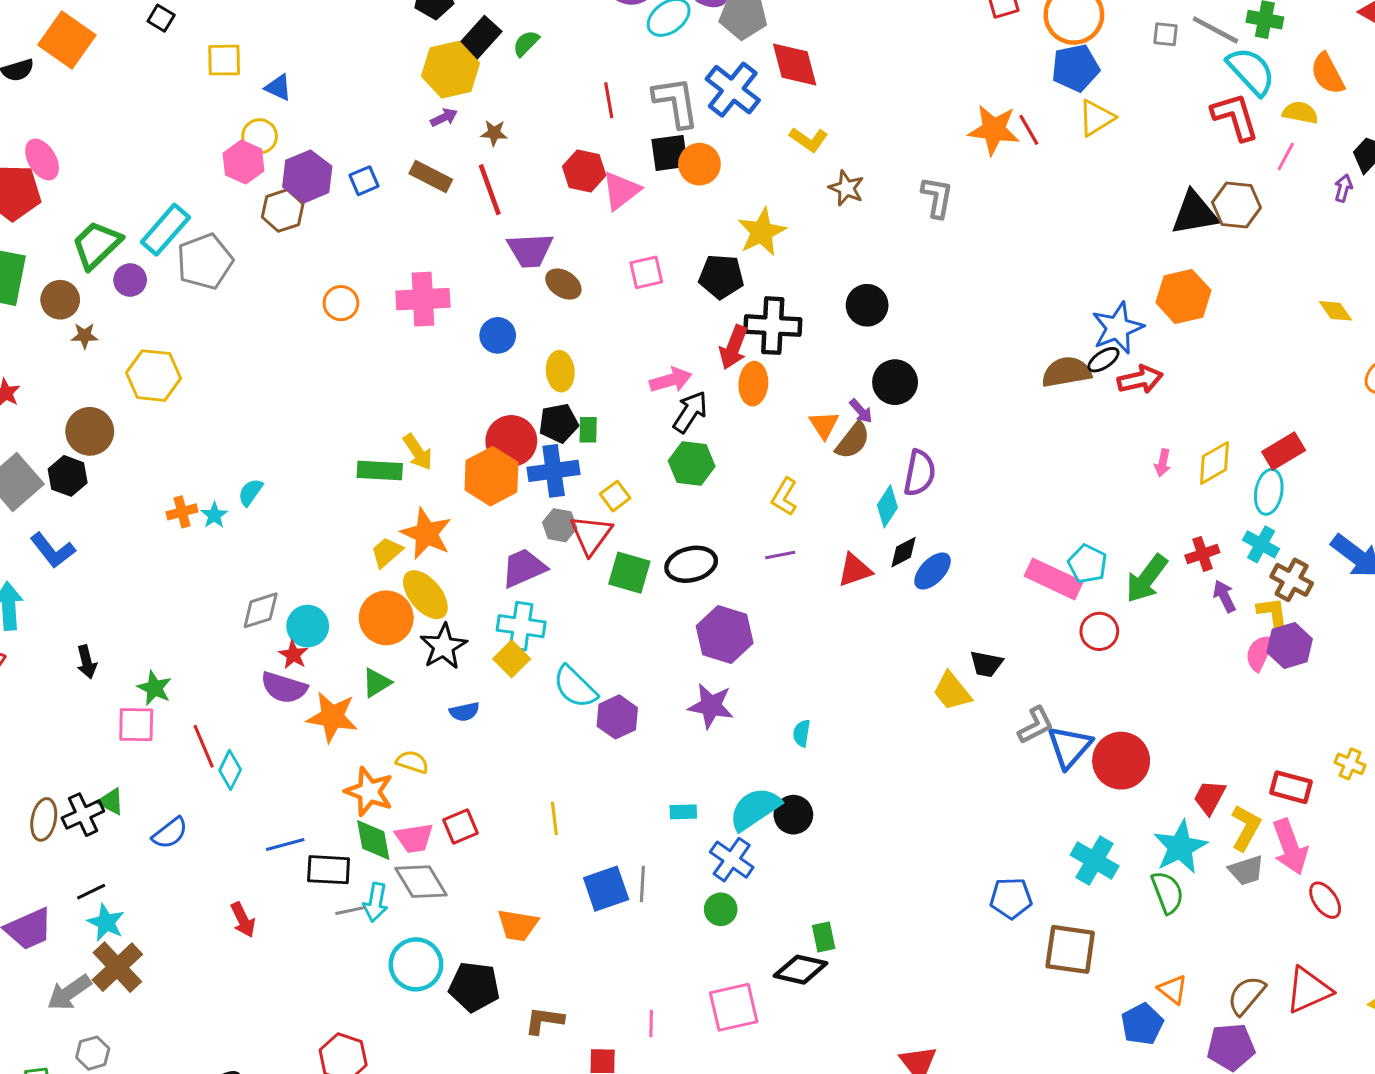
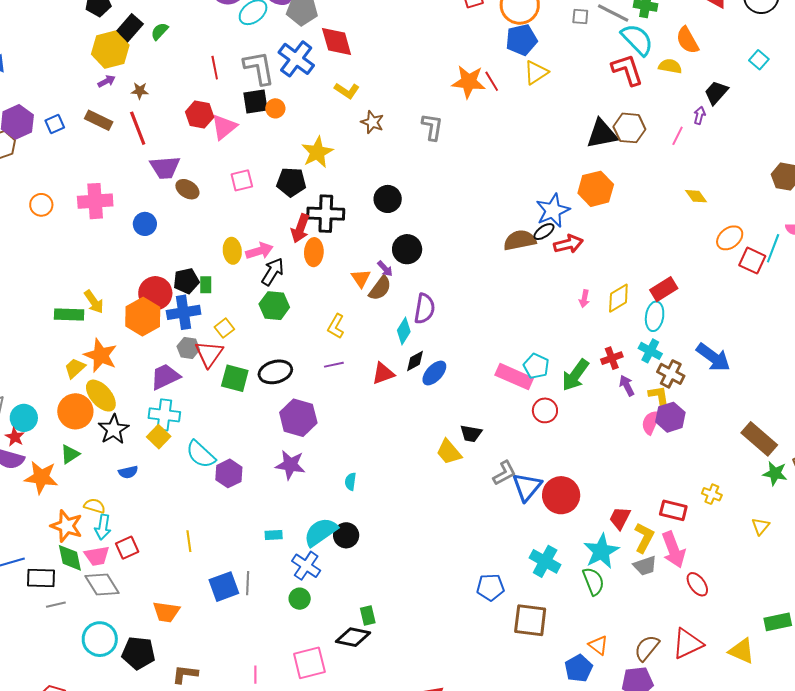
pink line: (1286, 157) -> (678, 136), moved
orange circle: (699, 164) -> (275, 108), size x0.7
yellow ellipse: (560, 371) -> (232, 251), moved
cyan arrow: (376, 902) -> (103, 527), moved

